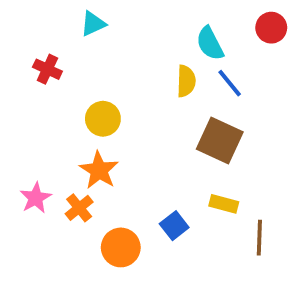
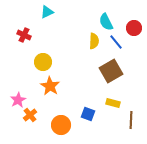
red circle: (271, 28) -> (134, 28), moved
yellow circle: (103, 119) -> (43, 62), moved
brown square: (220, 141) -> (111, 71), turned 35
orange cross: (79, 208) -> (30, 115), moved
blue square: (174, 226) -> (88, 114), turned -32

